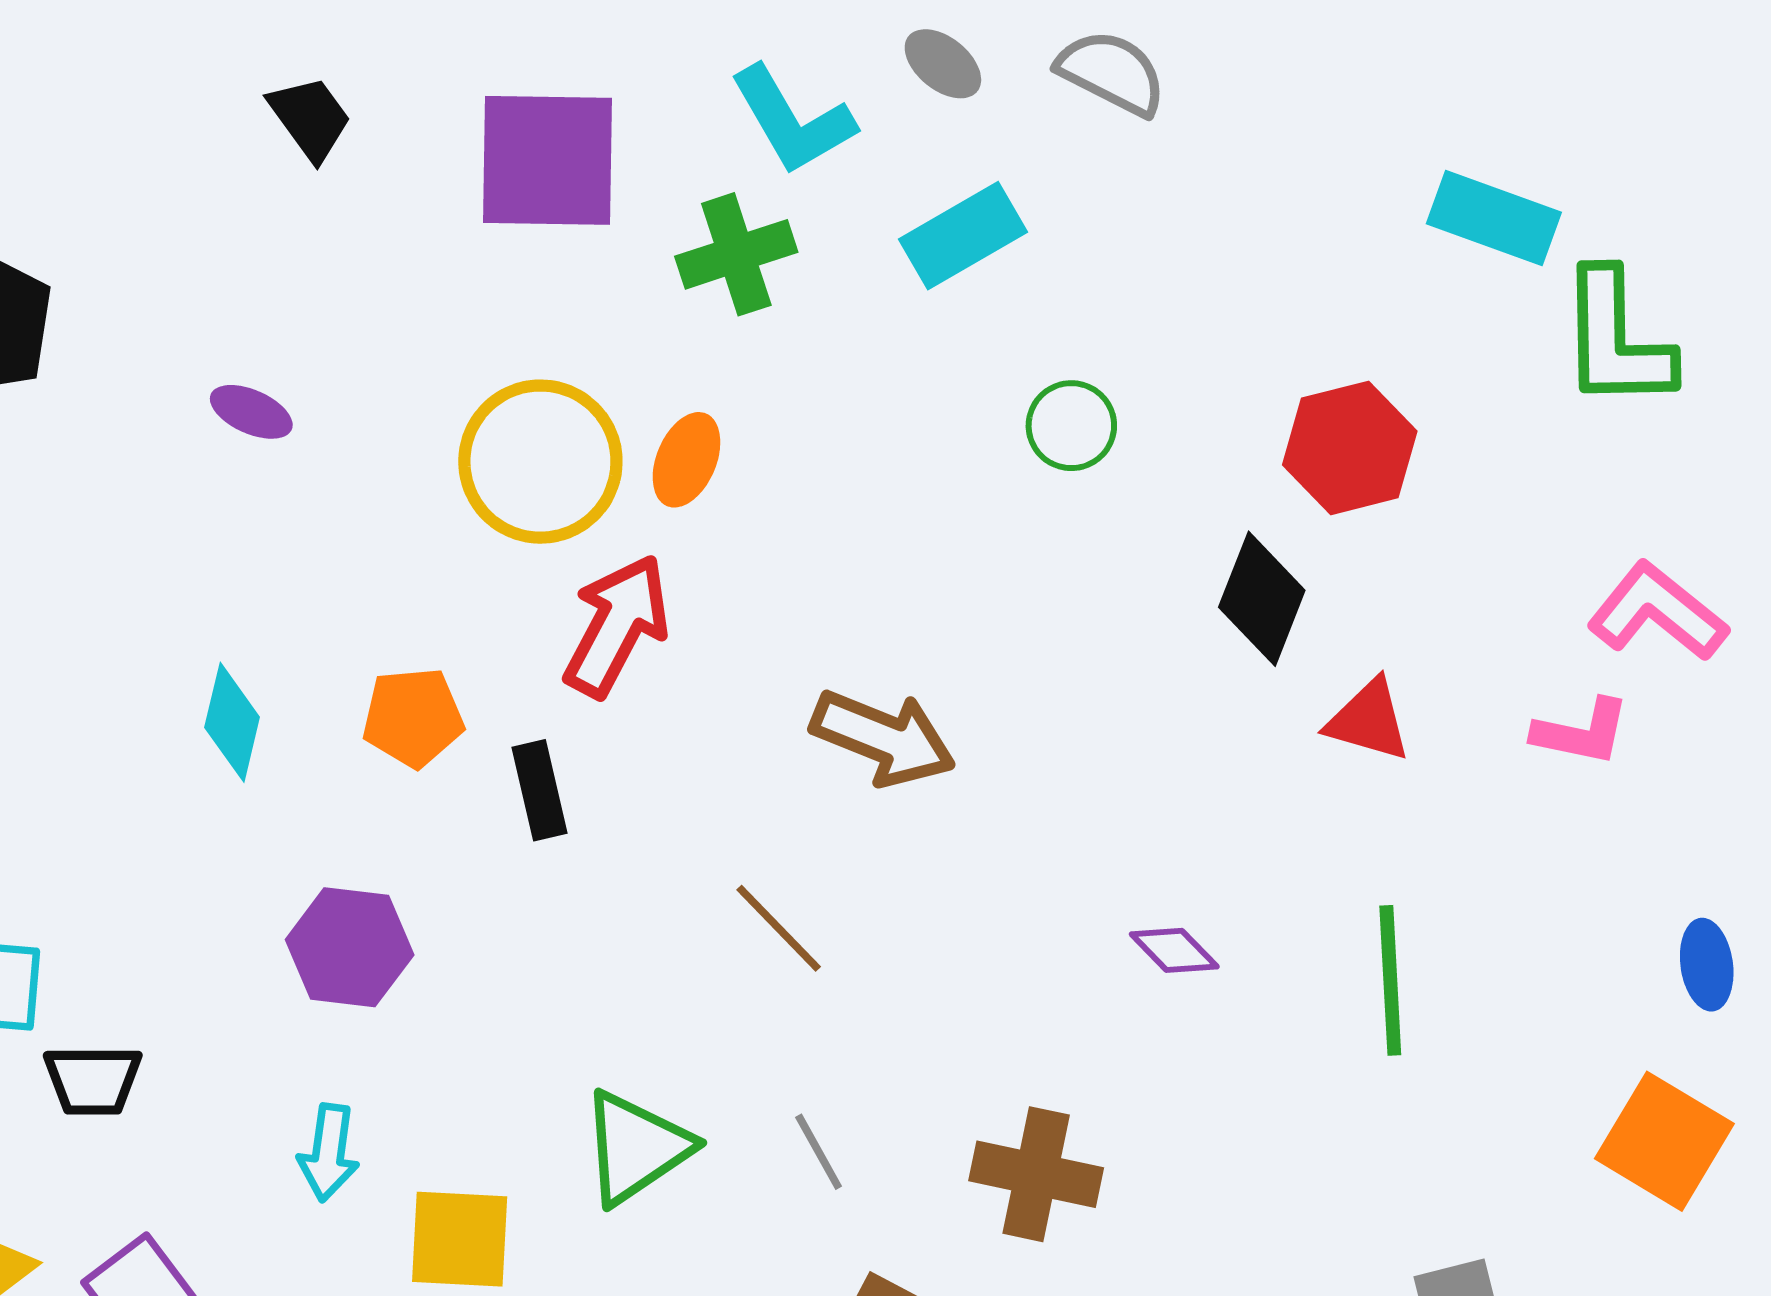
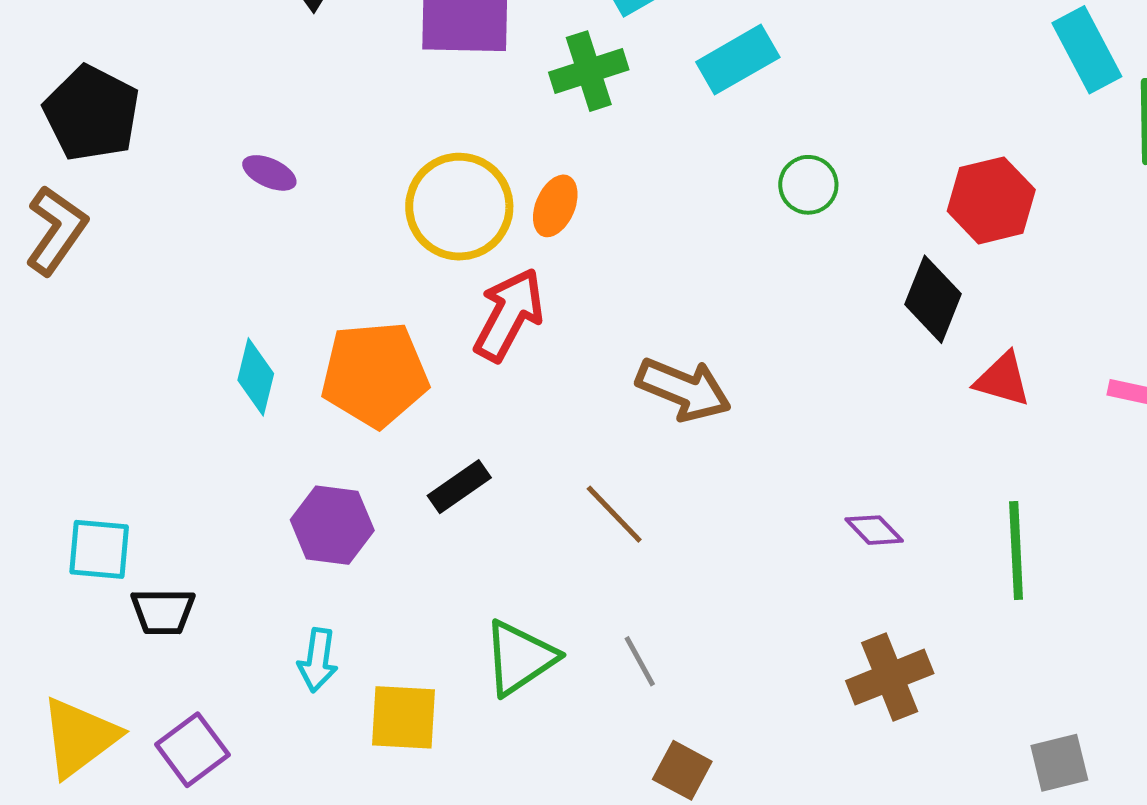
cyan rectangle: (1494, 218) -> (1087, 50), turned 42
orange pentagon: (413, 717) -> (375, 374), size x1.6
black rectangle: (539, 790) -> (459, 487), moved, turned 68
brown cross: (1036, 1174) -> (890, 677), moved, turned -34

